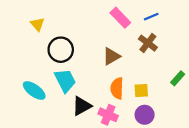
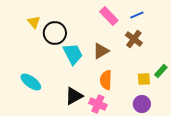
black circle: (61, 50) -> (55, 33), moved
cyan trapezoid: (65, 81) -> (73, 54), moved
yellow square: (141, 90) -> (144, 79), moved
purple circle: (145, 115) -> (142, 104), moved

